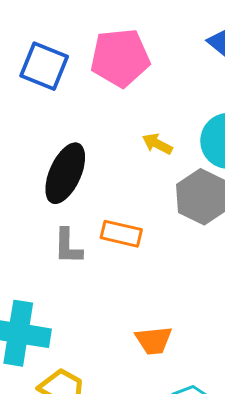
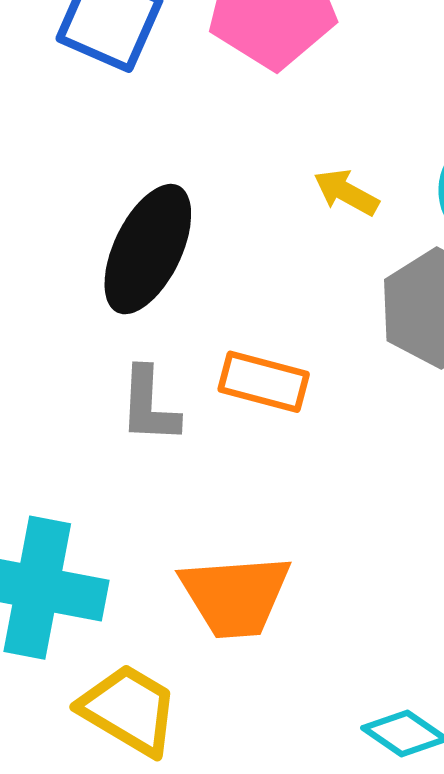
orange trapezoid: (154, 340) -> (235, 596), moved, size x1.4

